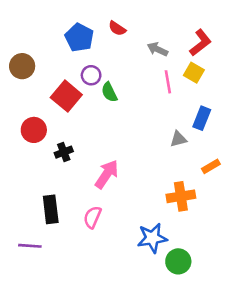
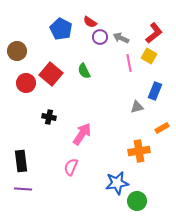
purple circle: (91, 75) -> (100, 37), moved
red circle: (34, 130) -> (26, 83), moved
black cross: (64, 152) -> (49, 117), turned 32
black rectangle: (51, 209) -> (21, 161), moved

